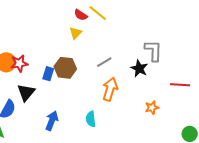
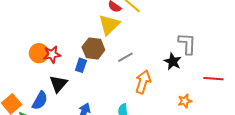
yellow triangle: (76, 33) -> (109, 25), size x1.6
gray line: (104, 62) -> (125, 57), moved
brown hexagon: (65, 68) -> (93, 48), moved

